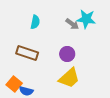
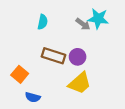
brown rectangle: (27, 53) -> (54, 56), moved
orange square: (14, 84) -> (20, 74), moved

